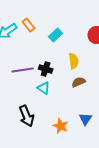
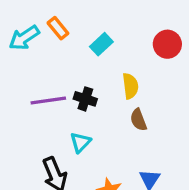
brown semicircle: (79, 82) -> (138, 120), turned -88
cyan triangle: (44, 88) -> (80, 142), moved, turned 40

